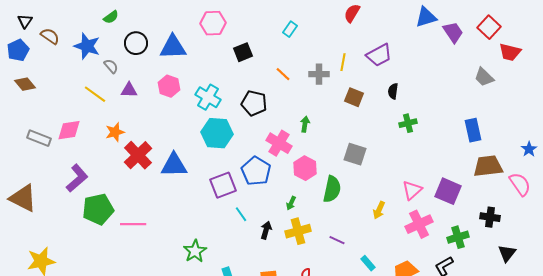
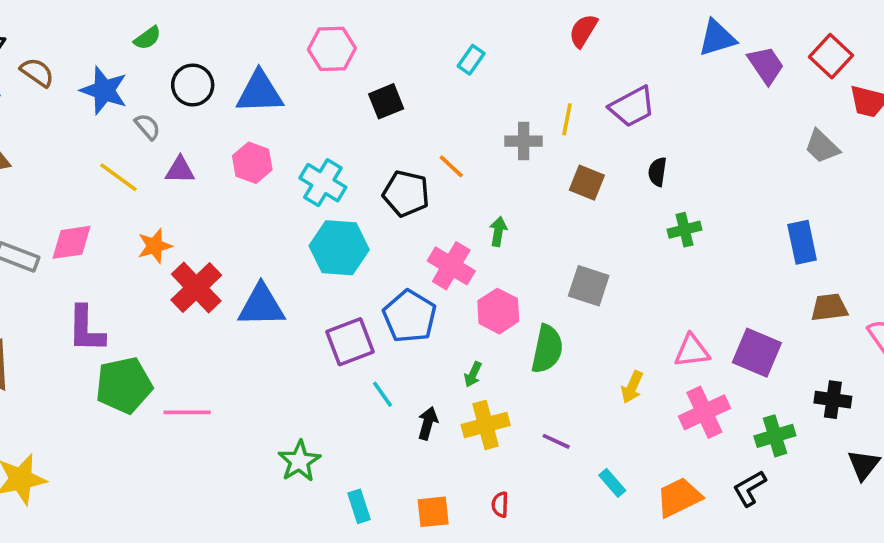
orange line: (283, 74) -> (451, 166), moved
brown trapezoid: (488, 166) -> (829, 307), size x0.7
purple L-shape: (77, 178) -> (86, 329), turned 132
pink triangle: (412, 190) -> (692, 351), turned 35

